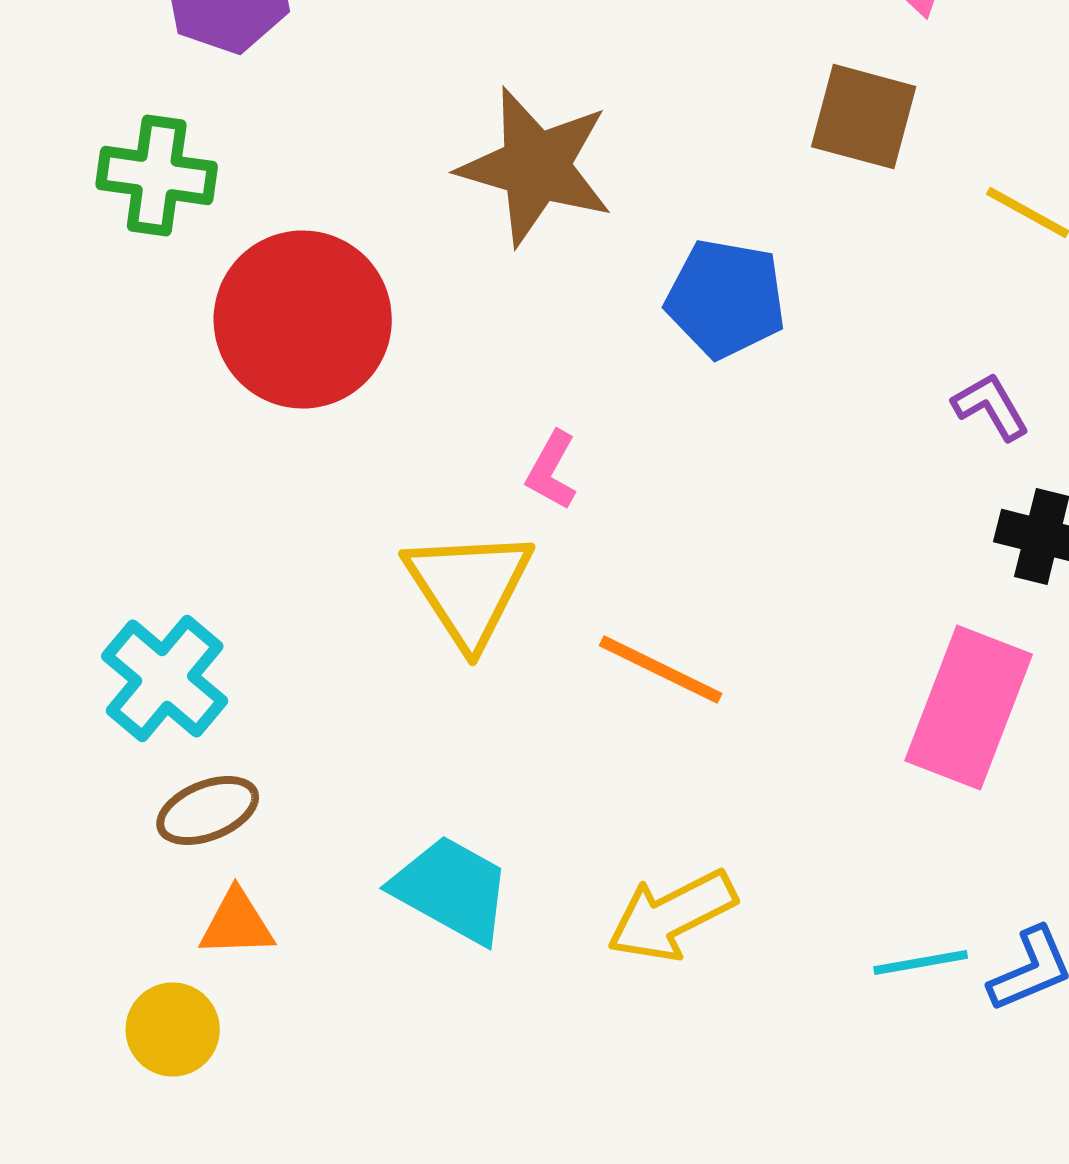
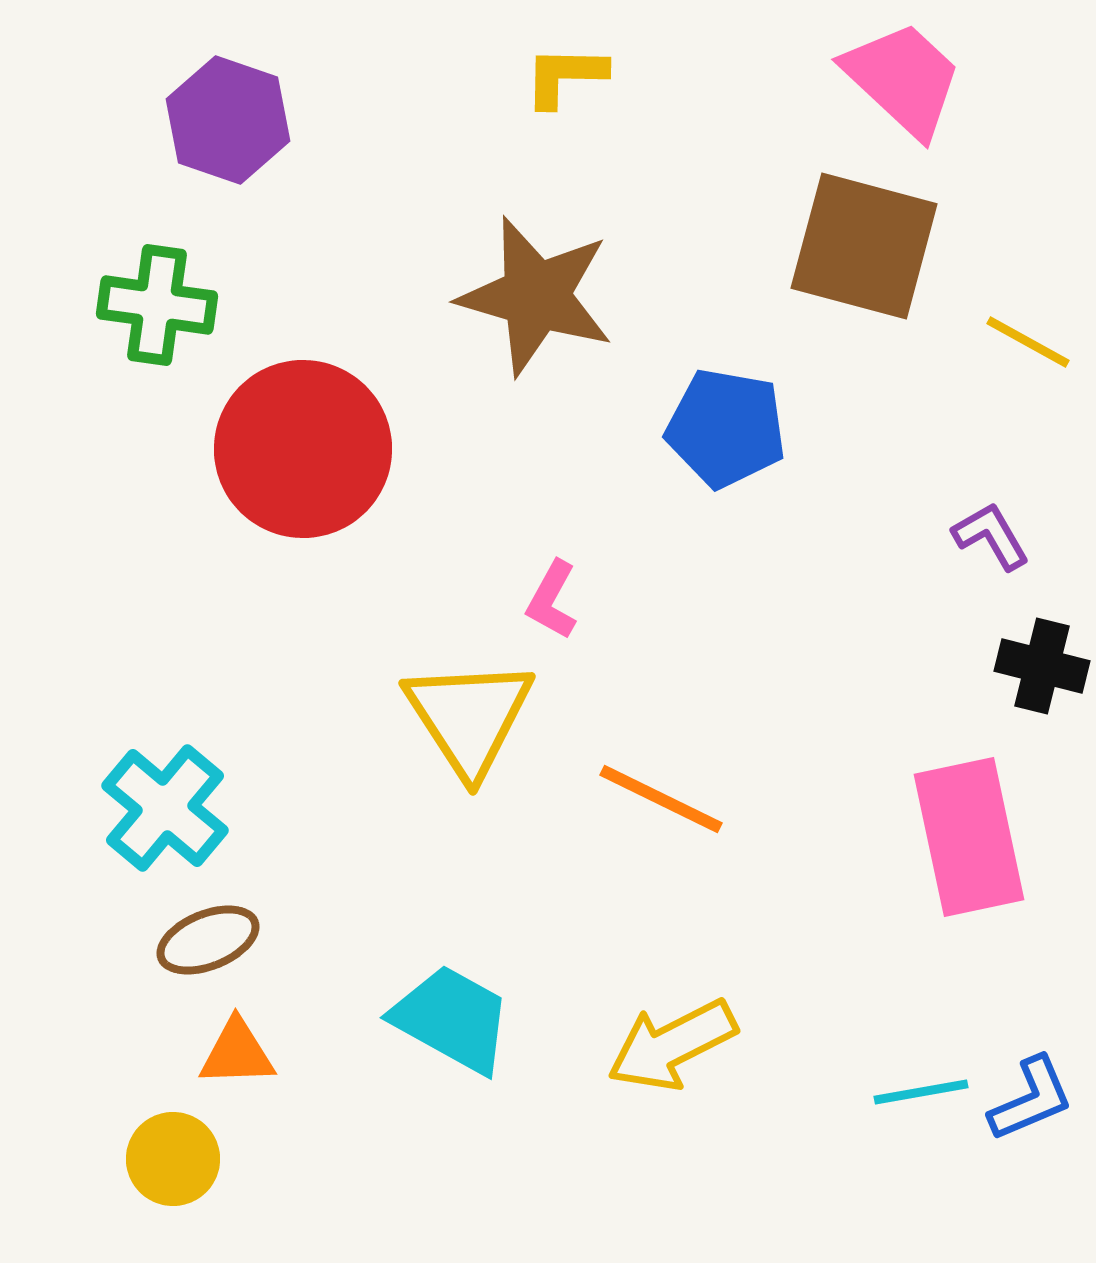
brown square: (864, 116) -> (864, 246), size x1.4
pink rectangle: (969, 708) -> (969, 837), turned -33

